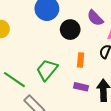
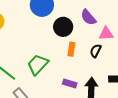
orange rectangle: (81, 60) -> (71, 49), moved

